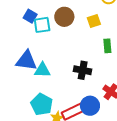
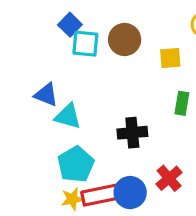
blue triangle: (26, 61) -> (46, 95), size x0.7
black cross: (83, 70) -> (132, 133), turned -30
cyan pentagon: (42, 104) -> (76, 164), moved

